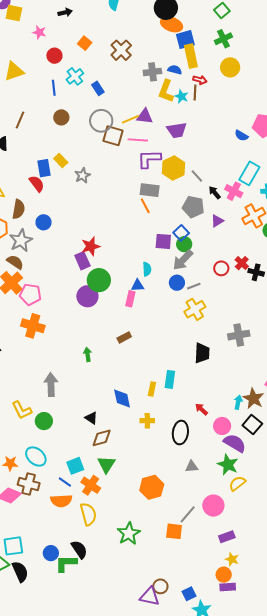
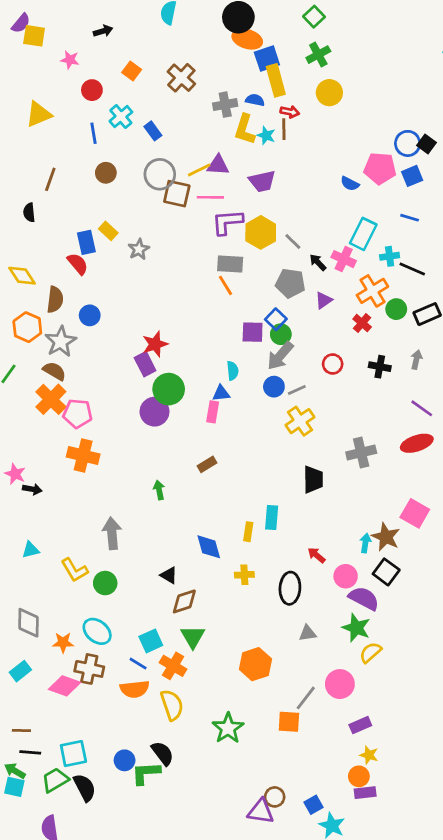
red cross: (242, 263) -> (362, 323), moved

